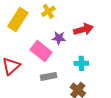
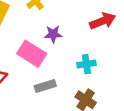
red arrow: (83, 29) -> (103, 21), moved

